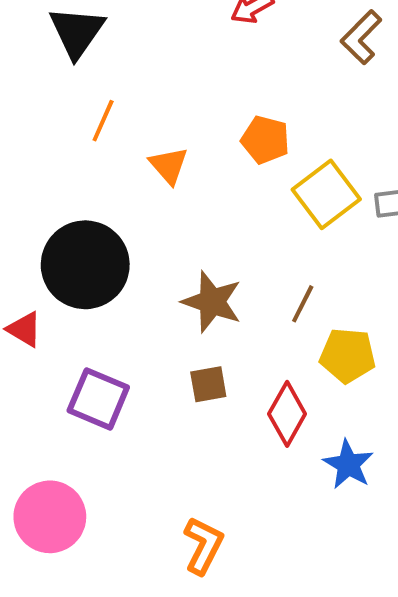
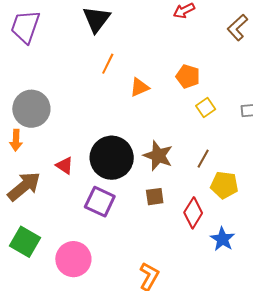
orange triangle: (169, 165) -> (139, 87), turned 45
yellow square: (326, 194) -> (206, 108), moved, size x0.6
black circle: (85, 265) -> (112, 158), moved

